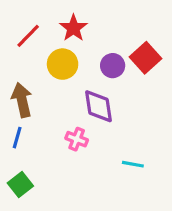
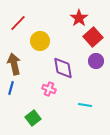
red star: (73, 28) -> (79, 18), moved
purple circle: (113, 66) -> (96, 61), moved
green square: (20, 184) -> (33, 118), moved

